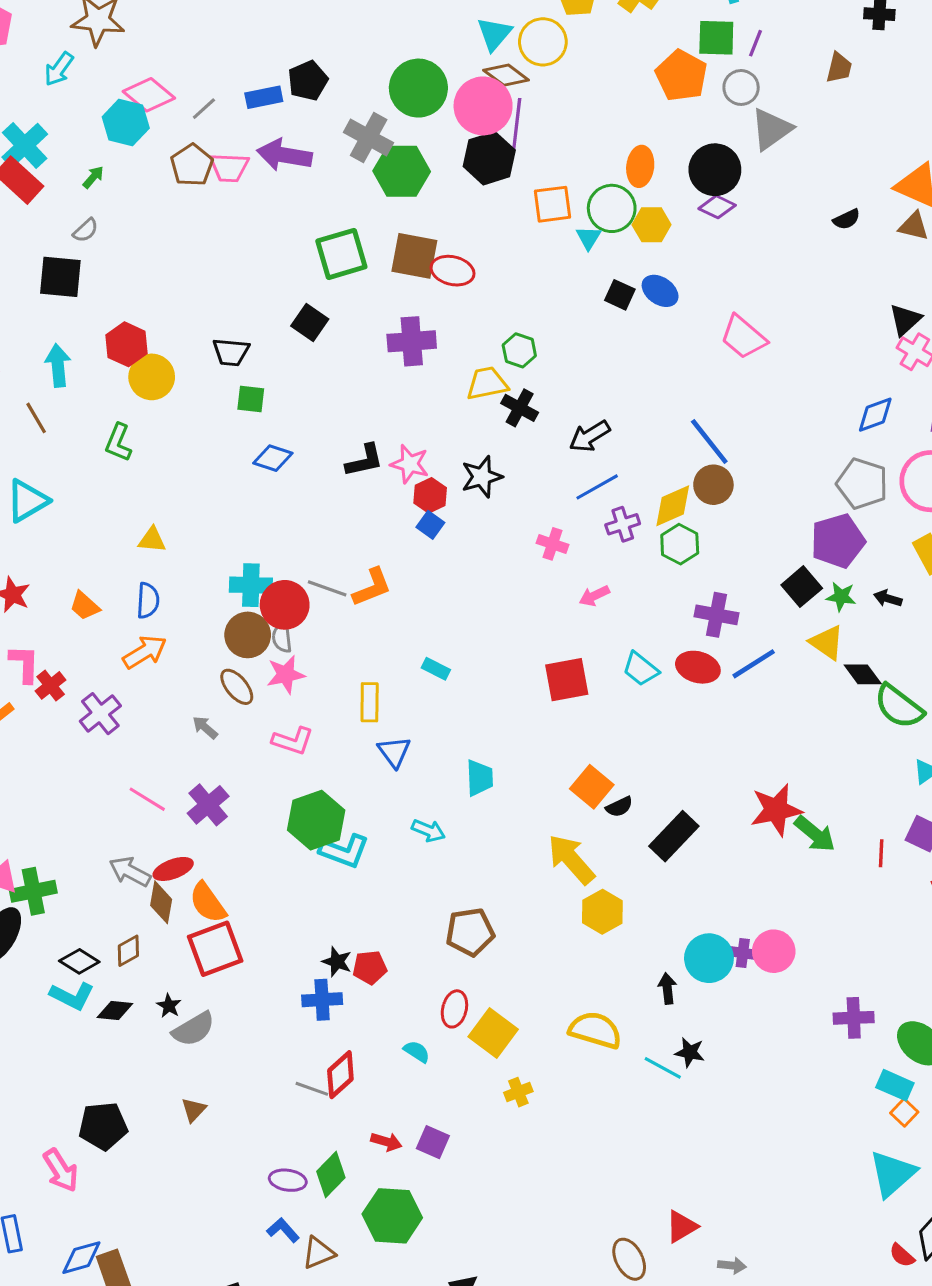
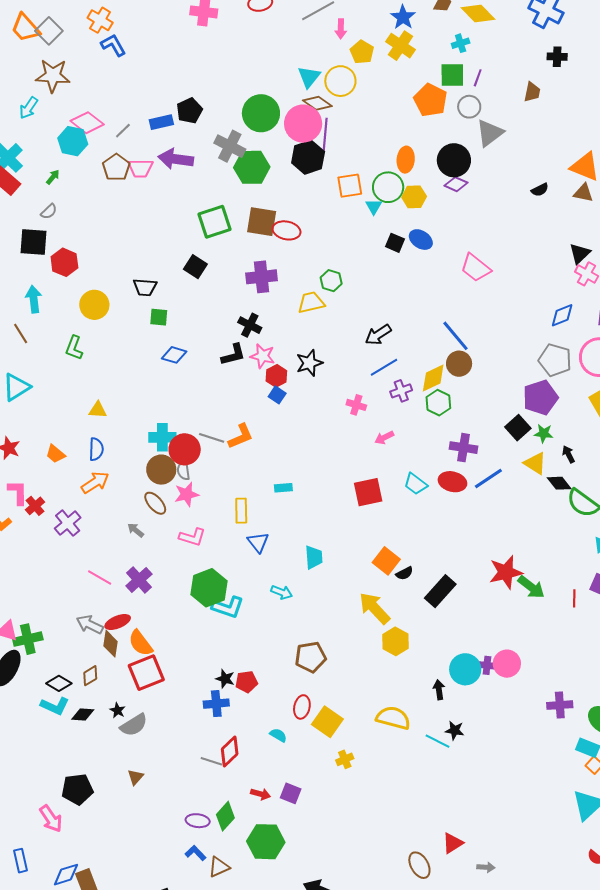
red hexagon: (126, 344) -> (64, 262), moved
black cross: (520, 408) -> (250, 325), moved
black arrow: (888, 598) -> (569, 454), moved, turned 48
cyan rectangle: (436, 669) -> (283, 488), turned -30

